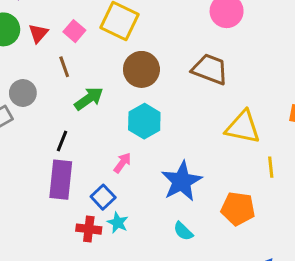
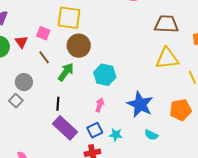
brown circle: (141, 69) -> (79, 46), moved
brown trapezoid: (210, 69) -> (166, 24), moved
purple rectangle: (61, 180) -> (65, 128), turned -35
blue square: (103, 197) -> (95, 130), turned 35
cyan star: (118, 223) -> (116, 135), moved

